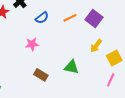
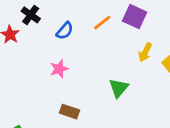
green triangle: (71, 67) -> (119, 88), turned -49
brown rectangle: (41, 75) -> (69, 112), moved

